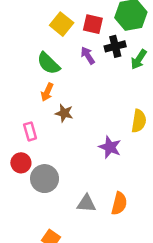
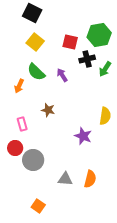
yellow square: (62, 24) -> (35, 42), moved
purple arrow: (88, 56) -> (62, 75), moved
orange arrow: (47, 92) -> (19, 86), moved

